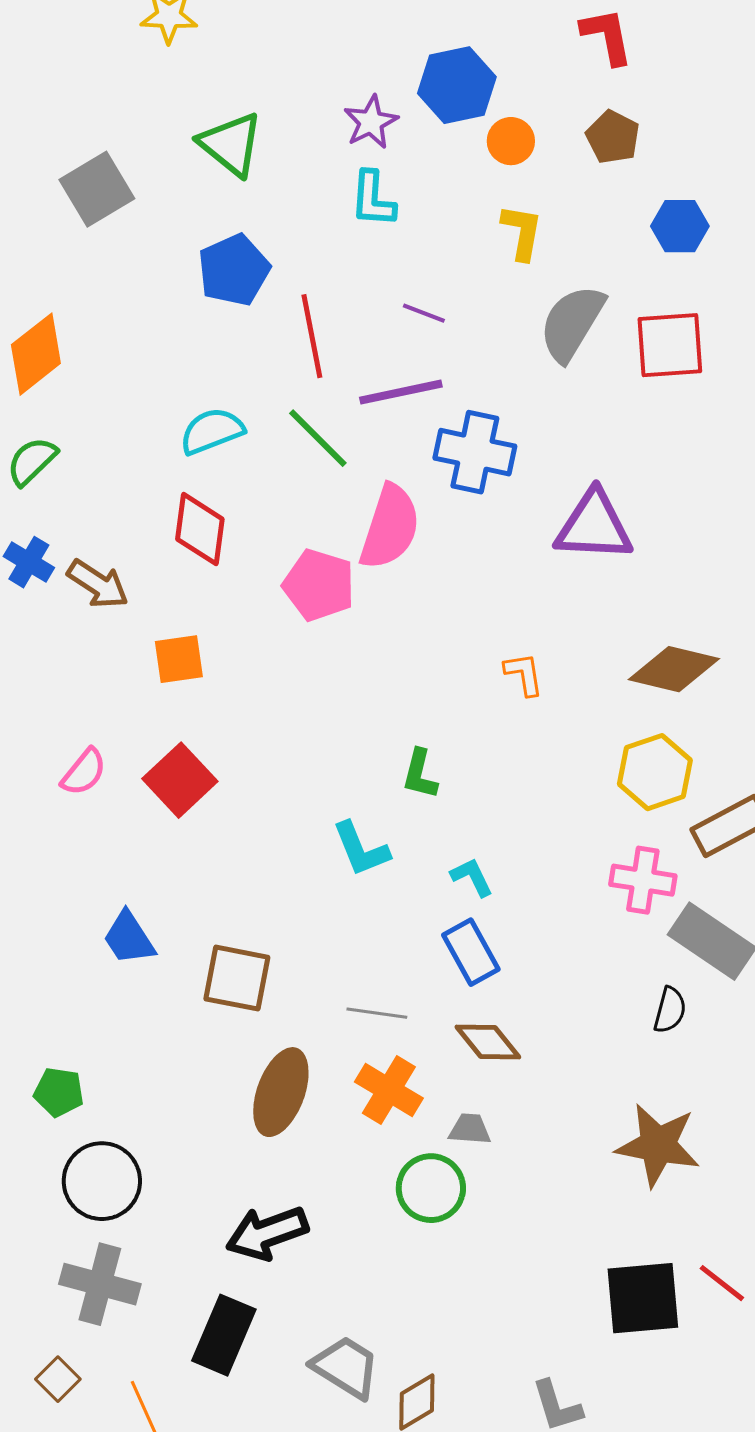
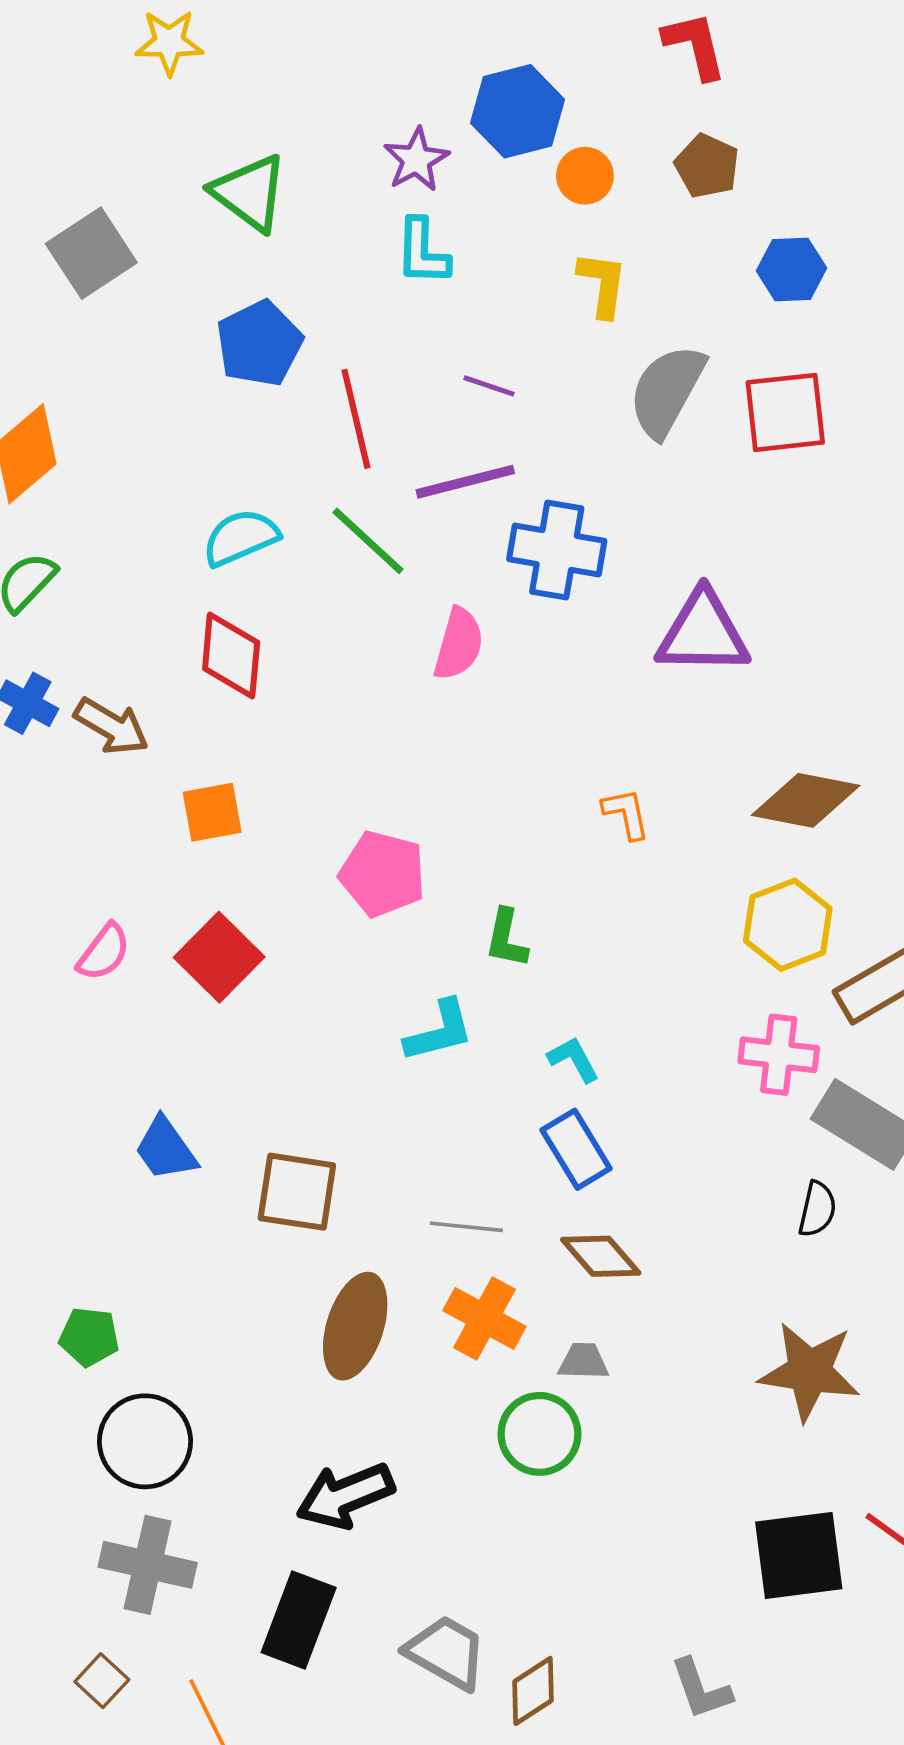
pink semicircle: (390, 527) -> (459, 644), size x0.7
pink pentagon: (319, 585) -> (383, 874), moved
cyan L-shape: (361, 849) -> (439, 1031), turned -80

